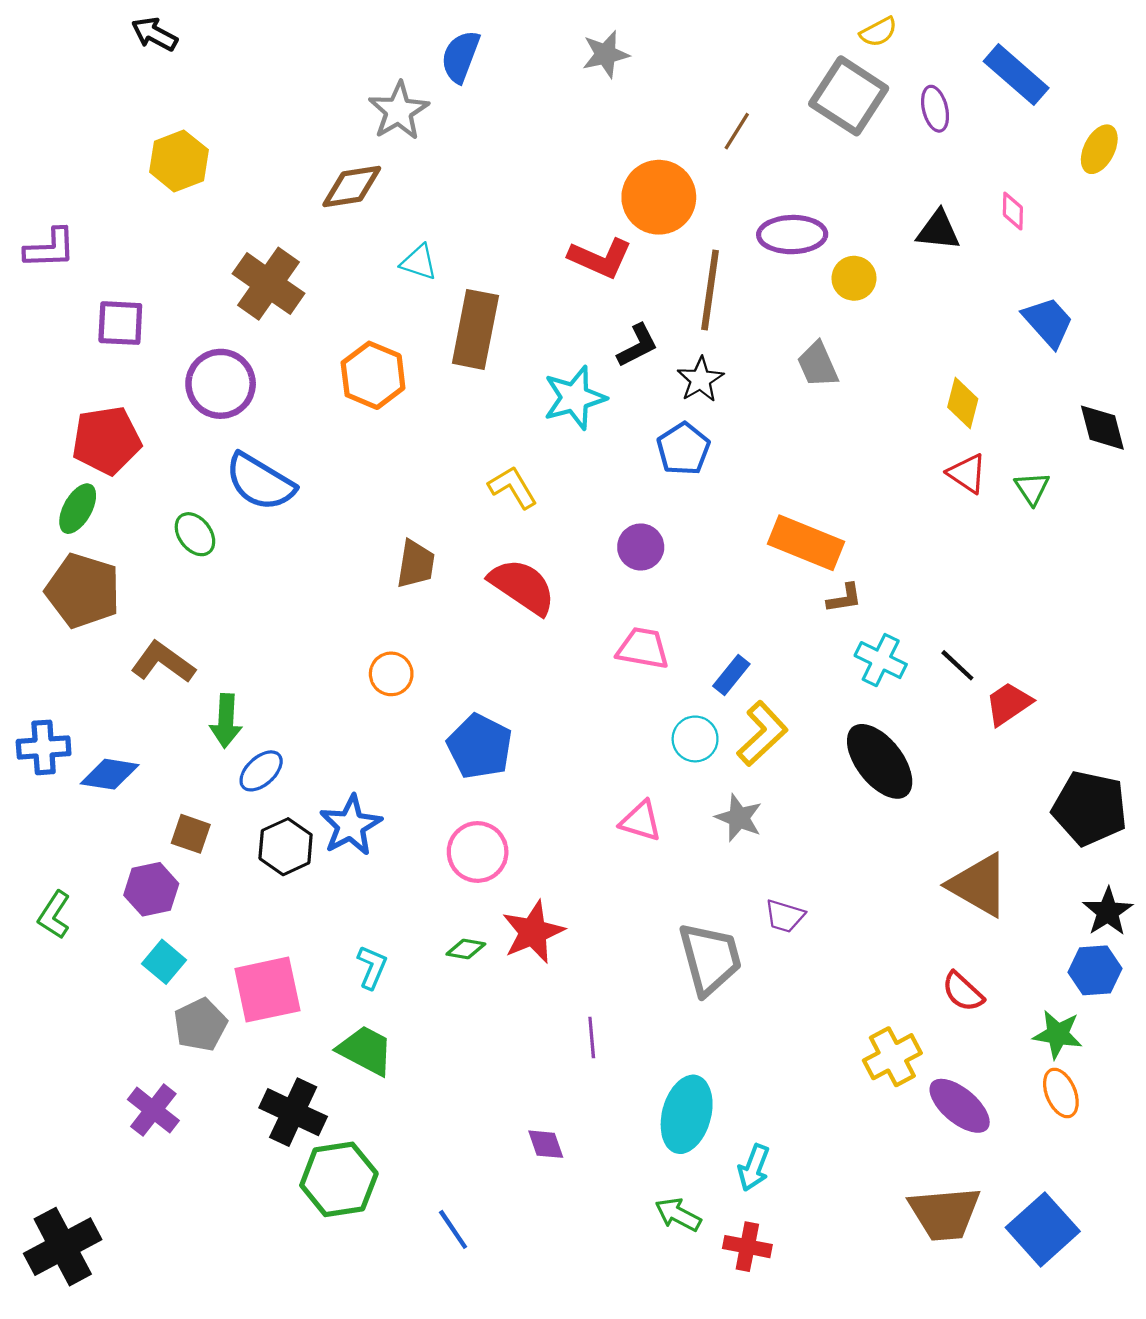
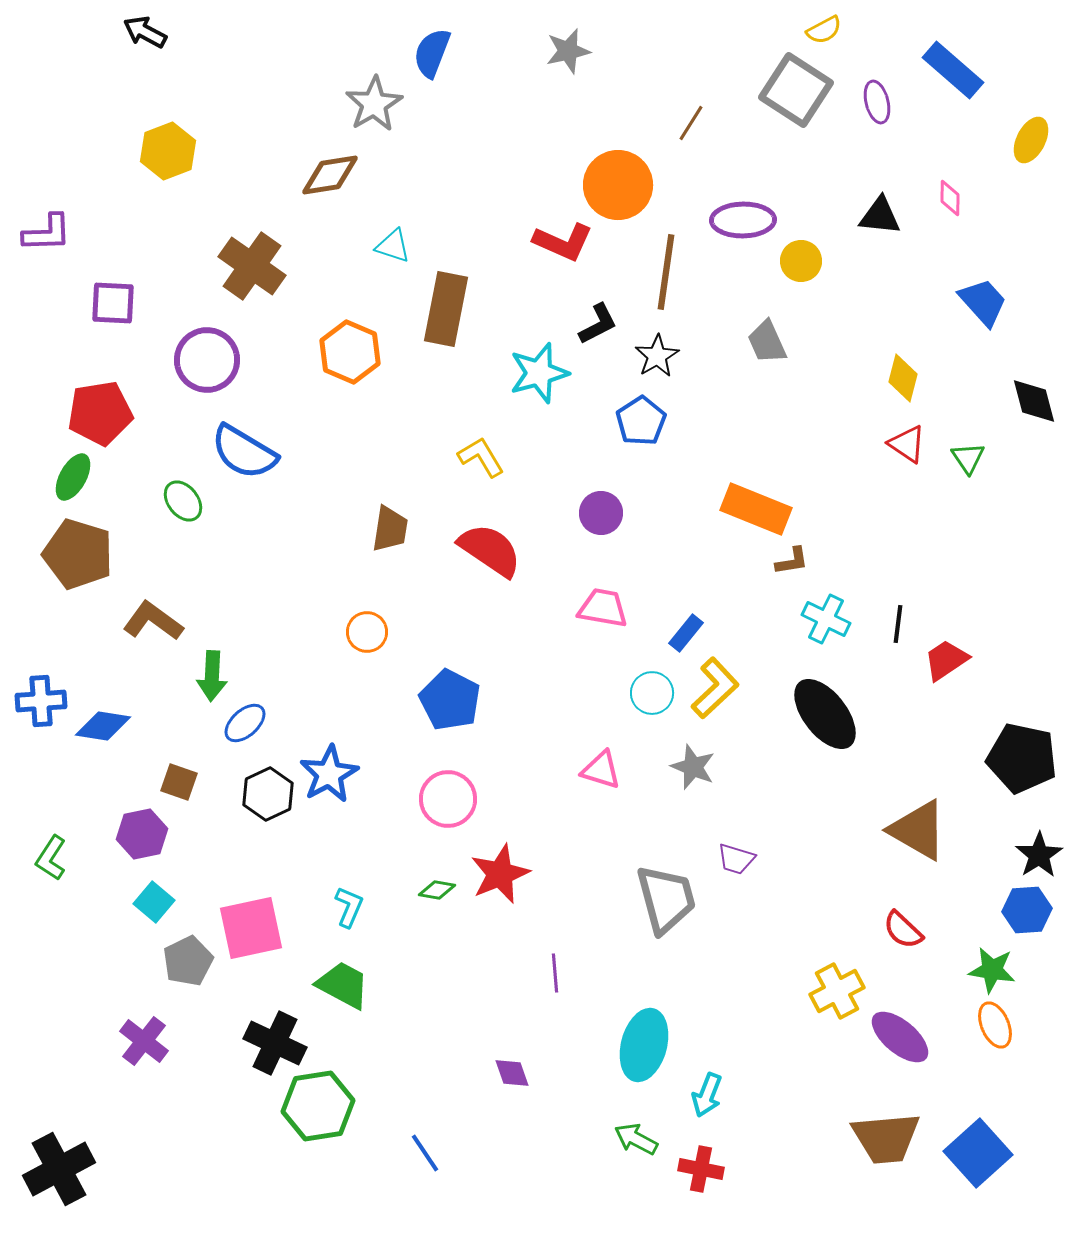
black line: (957, 665) -> (898, 624), turned 54

